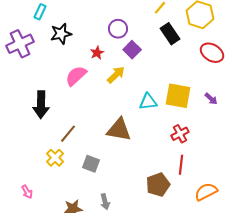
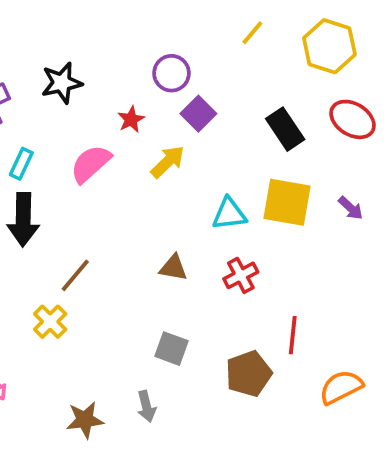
cyan rectangle: (40, 12) -> (21, 164), moved
black rectangle: (170, 34) -> (285, 129), moved
brown triangle: (119, 130) -> (173, 268), size x0.6
red cross: (180, 134) -> (241, 275), moved
gray square: (91, 164) -> (171, 349), moved

